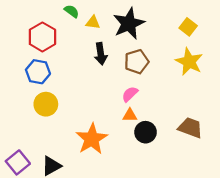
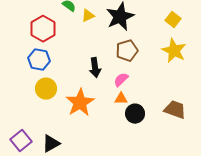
yellow triangle: (93, 22) -> (88, 16), turned -32
black arrow: (101, 54) -> (95, 68), moved
orange star: (92, 139) -> (80, 103), moved

